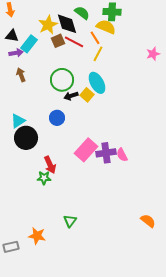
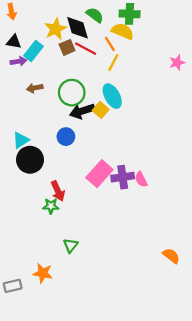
brown arrow: (21, 75) -> (35, 88), moved, turned -80
black arrow: (71, 96) -> (82, 111), size x1.5
green triangle: (70, 221) -> (71, 245), moved

